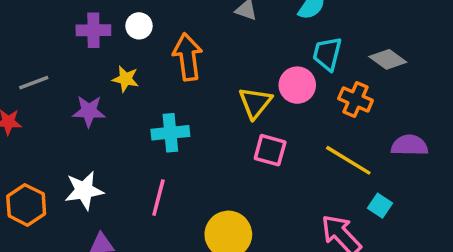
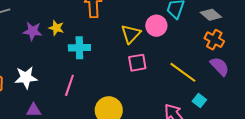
yellow star: (126, 79) -> (56, 28), moved
orange cross: (356, 100) -> (214, 40), moved
purple semicircle: (410, 145) -> (220, 66), turned 40
pink square: (270, 150) -> (137, 63), turned -30

